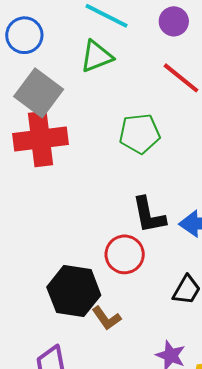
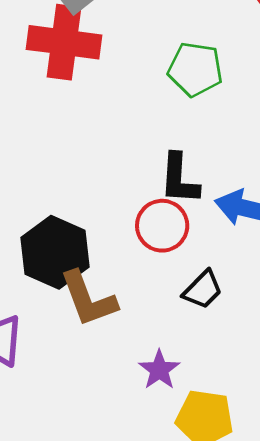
red circle: (125, 254) -> (162, 226), moved
brown L-shape: (106, 318) -> (88, 299), size x1.6

